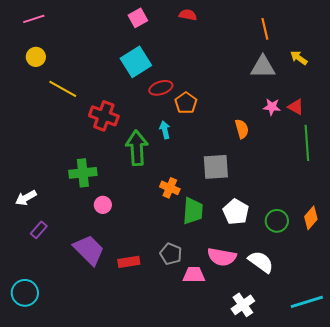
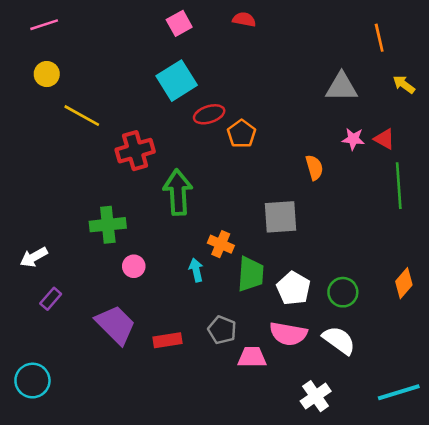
orange line: (265, 29) -> (379, 38), moved
yellow arrow: (299, 58) -> (404, 84), moved
red cross: (104, 116) -> (135, 151), turned -36
cyan arrow: (165, 130) -> (196, 270), moved
white pentagon: (236, 212) -> (293, 288), moved
green circle: (277, 221) -> (343, 292), moved

